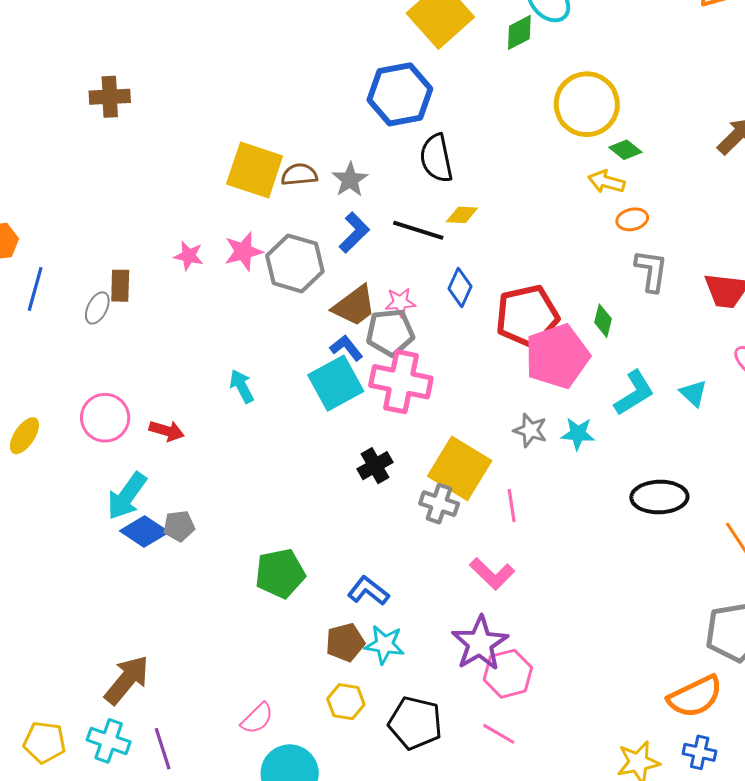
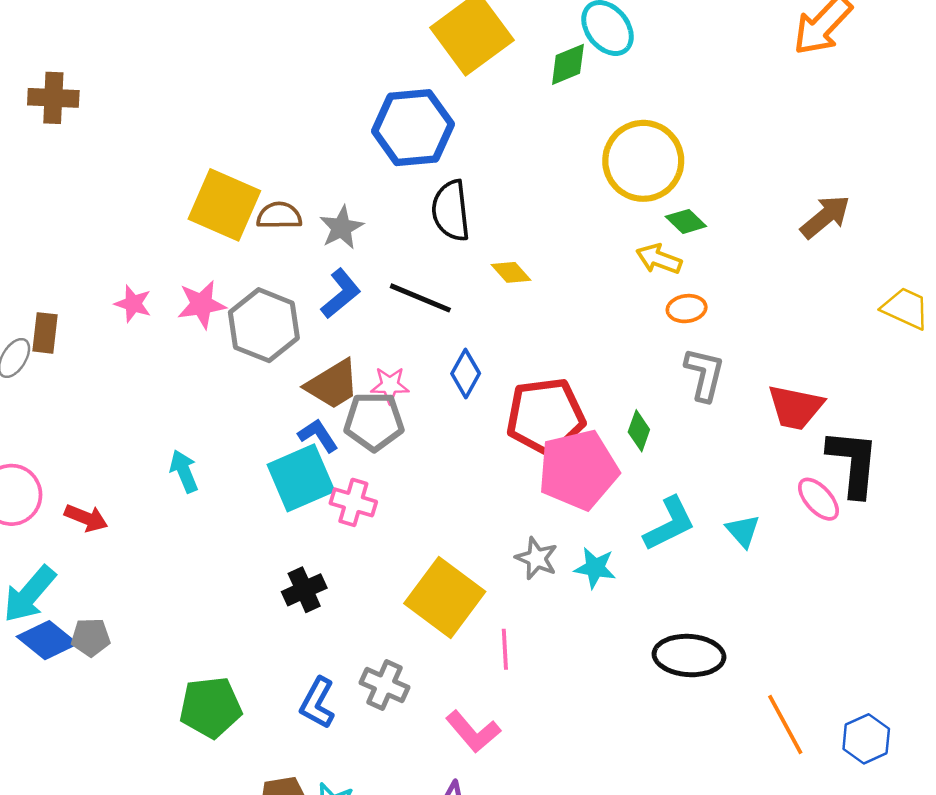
yellow diamond: (462, 215) -> (511, 272), moved, turned 40
pink cross: (401, 382) -> (353, 502), moved, size x0.6
black cross: (375, 466) -> (304, 590), moved
gray cross: (439, 504) -> (384, 685), moved
blue L-shape: (368, 591) -> (317, 703), moved, turned -105

